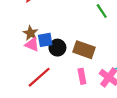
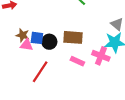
blue square: (45, 40) -> (37, 38), turned 32
pink rectangle: (82, 76) -> (77, 61), turned -40

